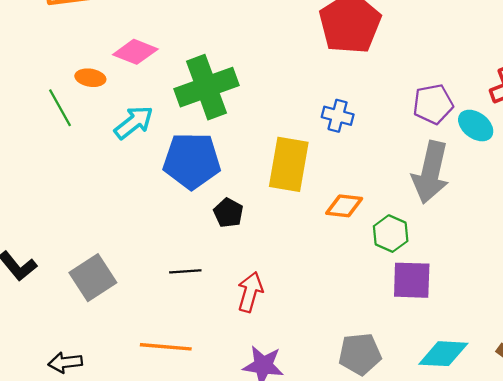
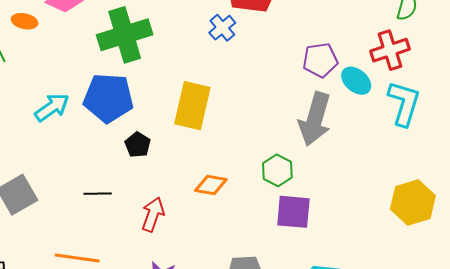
blue cross: (338, 116) -> (222, 28), moved, turned 32
cyan arrow: (134, 122) -> (52, 107), moved
orange diamond: (344, 206) -> (211, 185), moved

